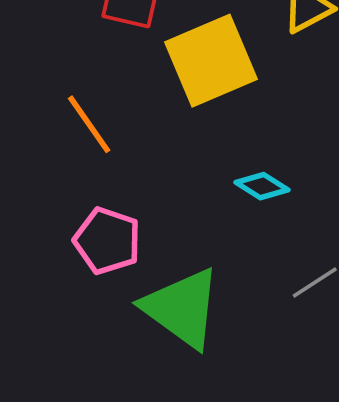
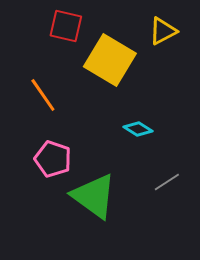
yellow square: (211, 61) -> (110, 60), turned -36

